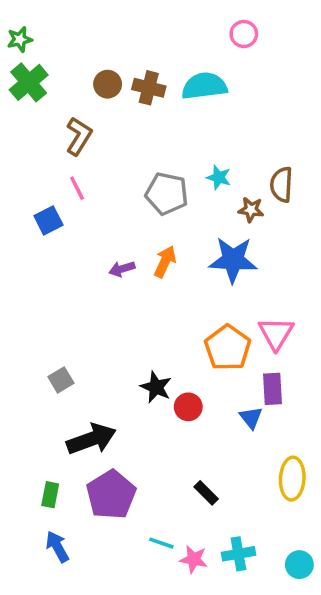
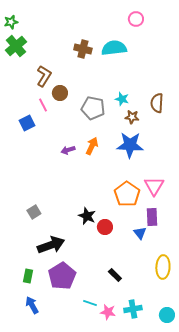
brown circle: (108, 84) -> (60, 93), moved
brown star: (251, 210) -> (132, 117), moved

